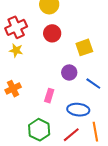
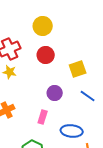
purple circle: (69, 72) -> (55, 93), moved
blue line: (93, 84) -> (88, 96), moved

